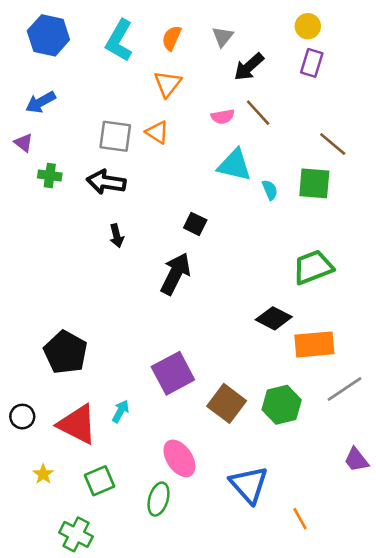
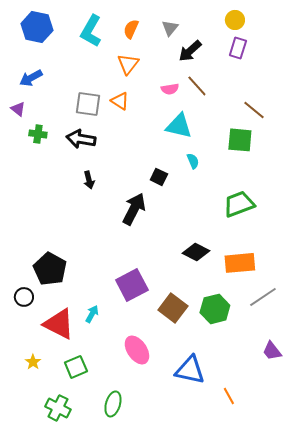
cyan semicircle: (270, 190) -> (193, 161), moved
black square: (195, 224) -> (159, 177), moved
black diamond: (274, 318) -> (196, 252), moved
black circle: (22, 417) -> (24, 297), moved
blue triangle: (249, 485) -> (190, 370), turned -36
green ellipse: (158, 499) -> (113, 404), moved

